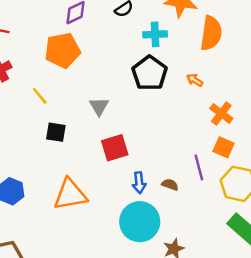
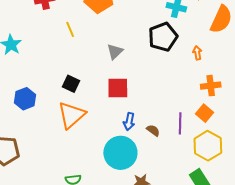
orange arrow: (195, 80) -> (197, 53), turned 32
orange cross: (221, 113) -> (211, 86), turned 30
black square: (56, 132) -> (71, 84), moved
orange triangle: (70, 195) -> (71, 115), turned -48

